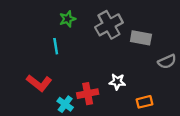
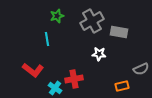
gray semicircle: (167, 62) -> (141, 69), moved
white star: (117, 82) -> (99, 54), moved

